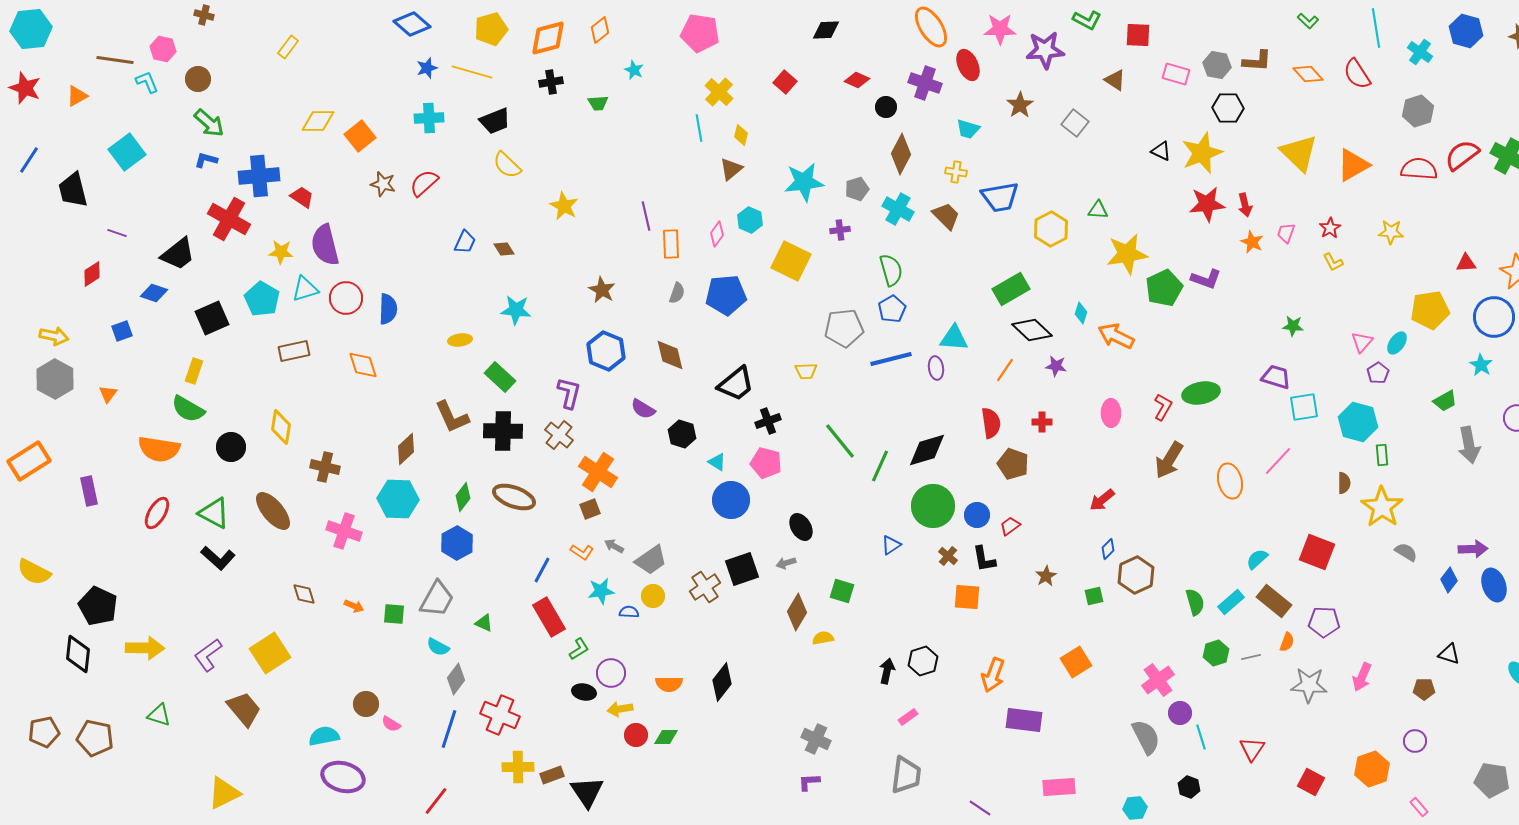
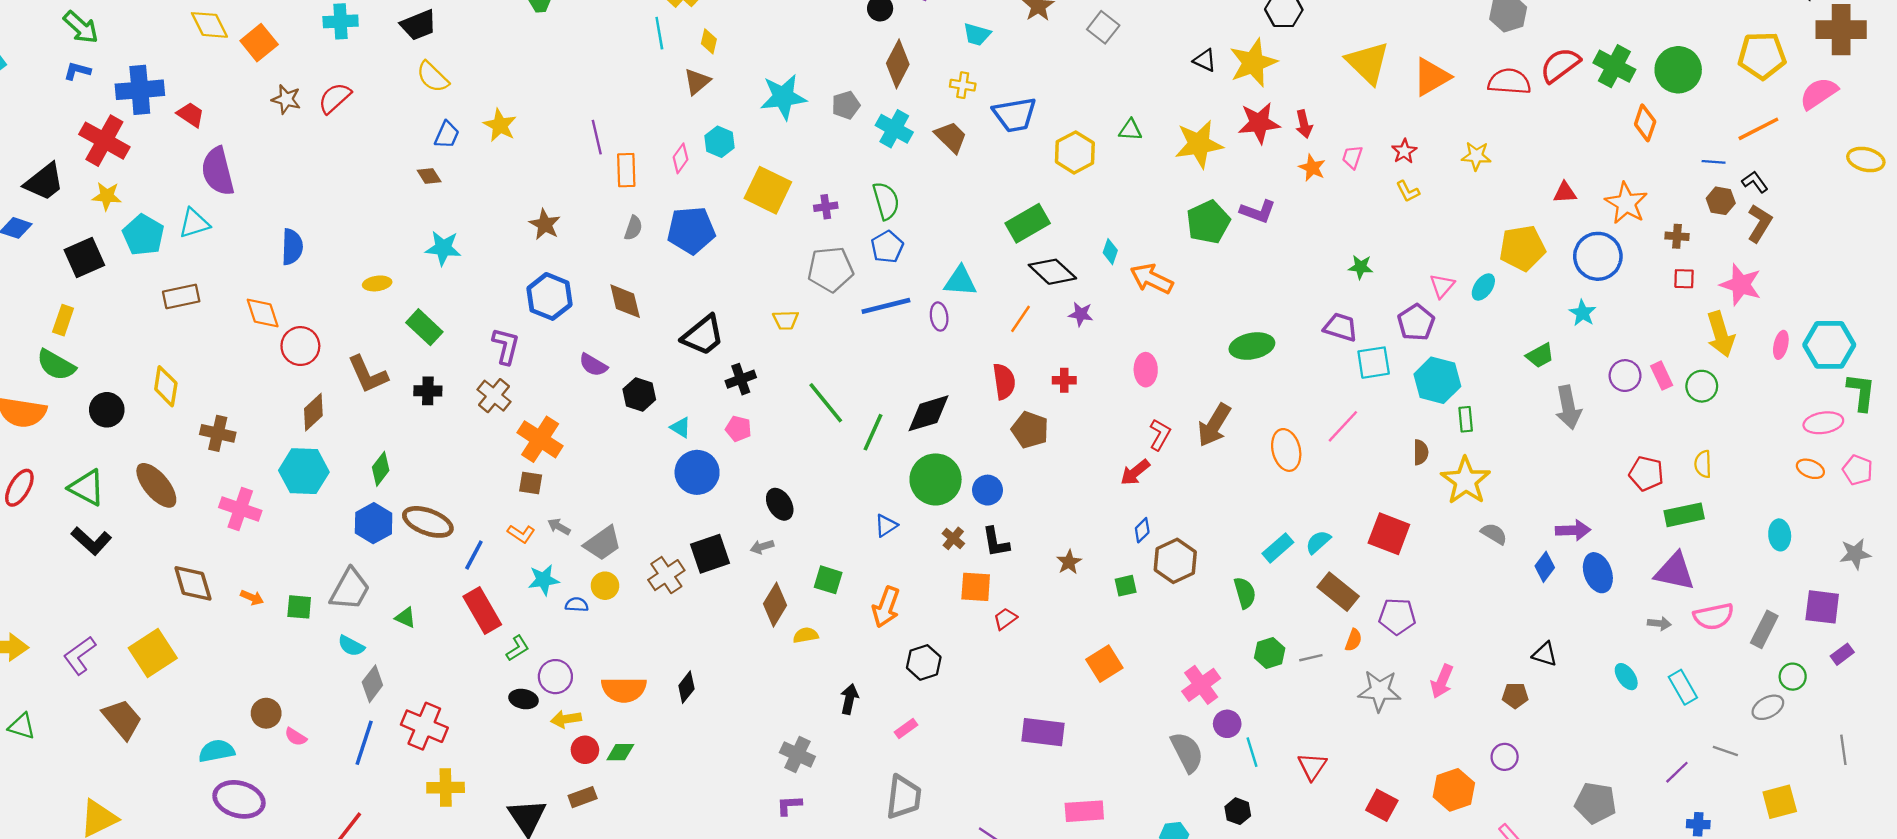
yellow diamond: (318, 121) -> (209, 25), turned 64
purple cross: (840, 230) -> (826, 207), moved
blue trapezoid: (465, 242) -> (447, 135), moved
yellow star: (281, 252) -> (107, 196), moved
yellow star: (1127, 254) -> (1199, 144), moved
red circle: (346, 298) -> (300, 346), moved
purple pentagon: (1378, 373) -> (1416, 322), moved, size x1.4
red L-shape: (1163, 407) -> (1160, 435), moved
black cross: (503, 431) -> (428, 391), size x0.6
pink pentagon: (766, 463) -> (738, 429), size x0.7
brown ellipse: (514, 497) -> (428, 522), moved
brown square: (590, 509) -> (531, 483), turned 30
red trapezoid: (1010, 526) -> (1005, 619), moved
brown diamond: (304, 594) -> (193, 583), size x1.5
cyan rectangle: (1231, 602) -> (1278, 548), moved
black arrow: (887, 671) -> (849, 699), moved
orange arrow: (993, 675) -> (886, 607), moved
black diamond: (722, 682) -> (686, 687), size x0.7
orange semicircle: (669, 684) -> (624, 690), size x1.4
brown rectangle: (552, 775) -> (583, 797), moved

